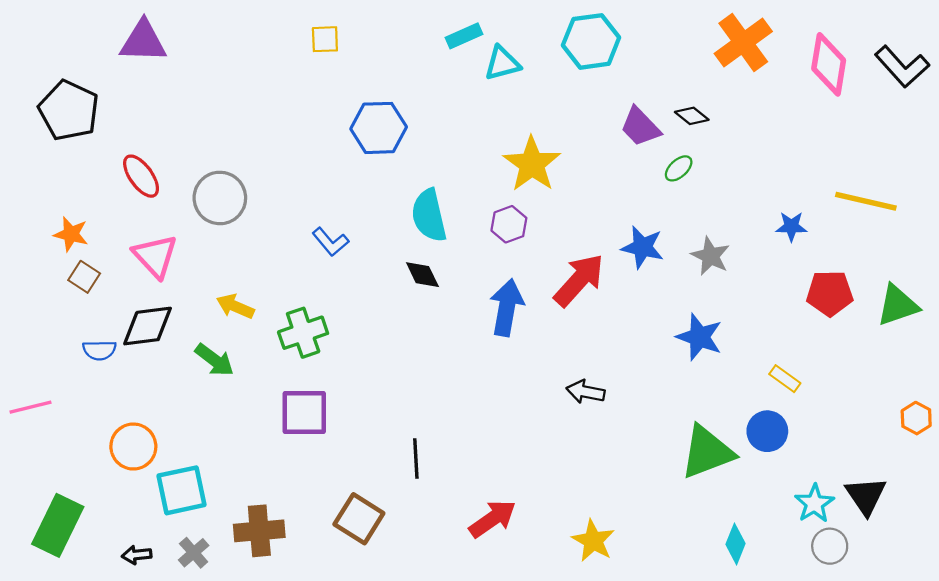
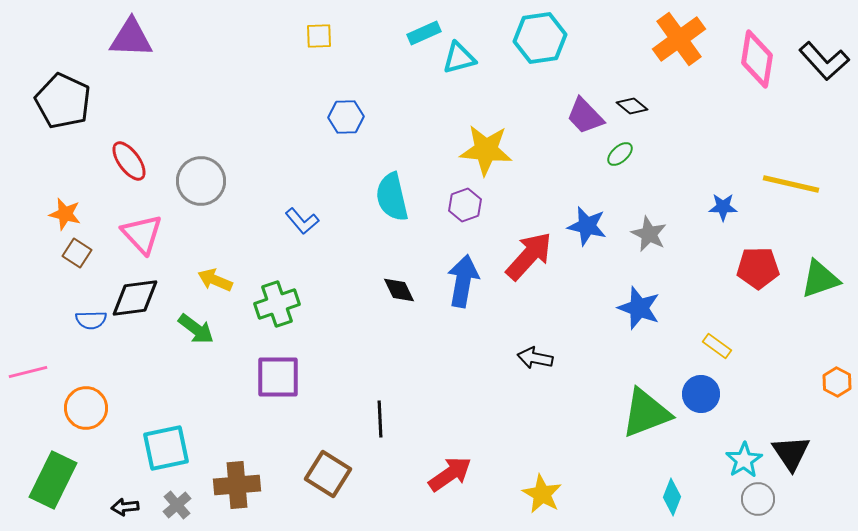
yellow square: (325, 39) -> (319, 36), moved
blue hexagon: (379, 128) -> (346, 117), size x0.7
yellow star: (532, 164) -> (486, 150), turned -30
black diamond: (422, 275) -> (399, 290), moved
orange circle: (133, 447) -> (86, 408), moved

